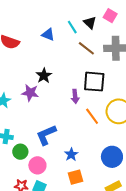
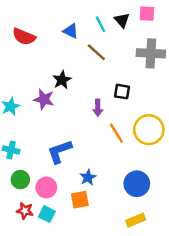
pink square: (110, 16) -> (147, 14), turned -32
brown line: (86, 48) -> (96, 52), moved
black square: (94, 82) -> (122, 92), size x0.6
green circle: (20, 152) -> (20, 180), moved
orange square: (75, 177) -> (80, 200), moved

